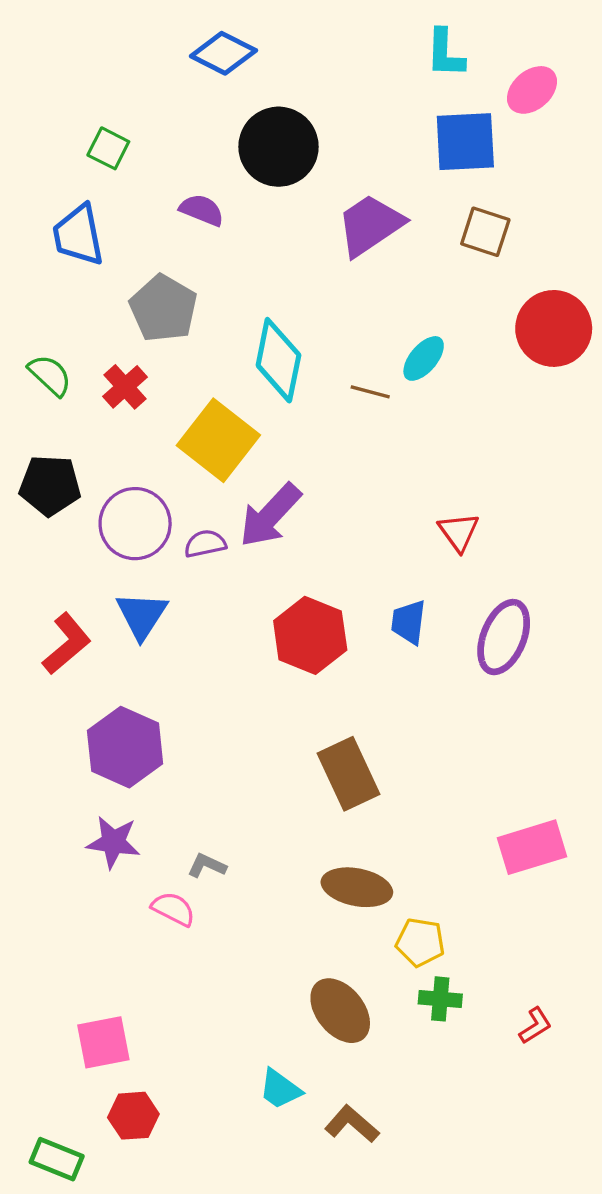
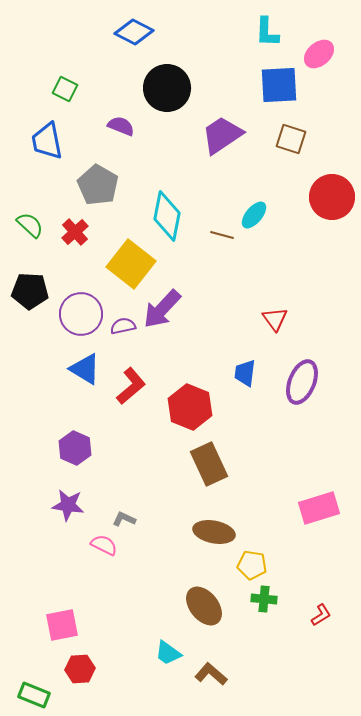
blue triangle: (142, 615) -> (85, 369), turned -32
red hexagon: (310, 635) -> (190, 407), moved
red L-shape: (67, 644) -> (131, 386), moved
purple hexagon: (125, 747) -> (75, 448), size x0.7

